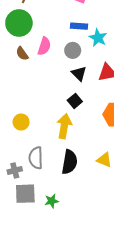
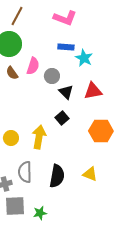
gray circle: (73, 50) -> (52, 76), moved
yellow arrow: (64, 126) -> (39, 137), moved

